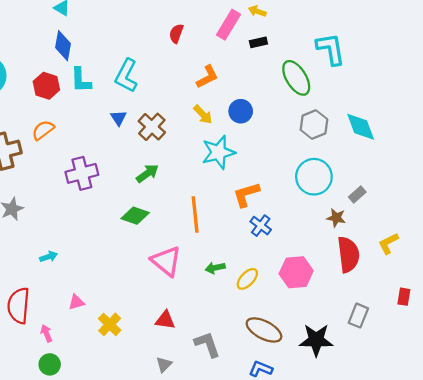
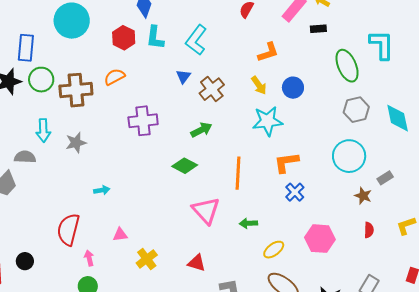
red semicircle: (348, 254) -> (369, 230), size x0.5
yellow ellipse: (247, 279) -> (274, 250), moved

